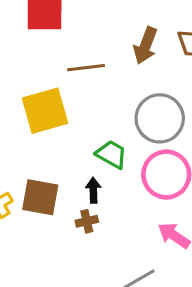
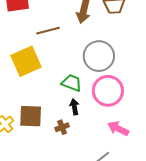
black arrow: (93, 190) -> (74, 107), moved

